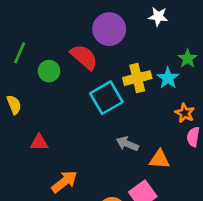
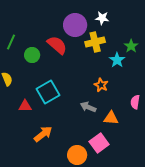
white star: (158, 16) -> (102, 18), moved
yellow cross: (137, 78) -> (95, 42), moved
cyan square: (106, 98) -> (48, 92), moved
orange star: (185, 113) -> (101, 85), moved

